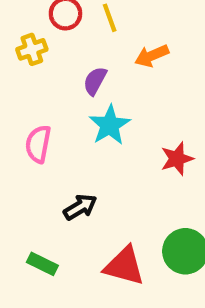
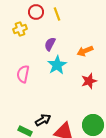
orange arrow: (152, 56) -> (85, 51), moved
black arrow: (80, 207) -> (43, 120), moved

